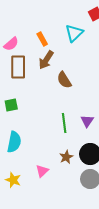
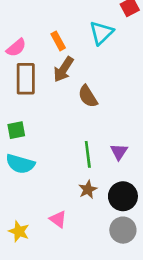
cyan semicircle: (14, 142) -> (20, 164), moved, turned 95
brown star: (66, 157) -> (88, 190), moved
pink triangle: (42, 171) -> (58, 219), turned -40

